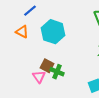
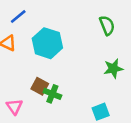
pink triangle: (39, 77) -> (14, 107), moved

